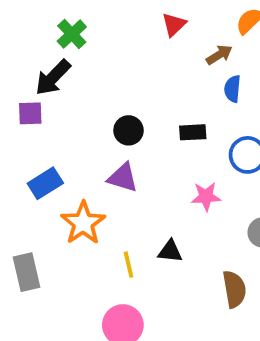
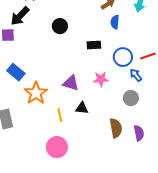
black circle: (129, 130) -> (60, 26), moved
purple triangle: (123, 178) -> (71, 83), moved
blue rectangle: (45, 183) -> (16, 72), turned 72

